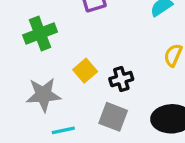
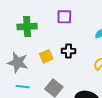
black cross: (121, 79) -> (68, 51), moved

